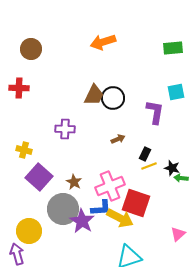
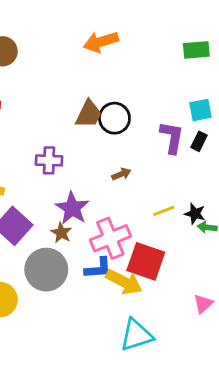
black rectangle: (145, 154) -> (199, 141), moved
purple star: (82, 221) -> (72, 208), moved

